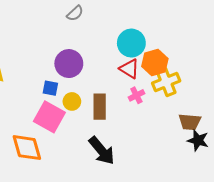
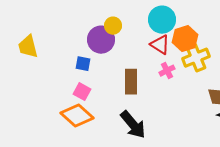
yellow circle: (72, 101) -> (113, 26), moved
pink square: (49, 117) -> (82, 92), size x0.6
orange diamond: (27, 148) -> (77, 116), moved, turned -32

